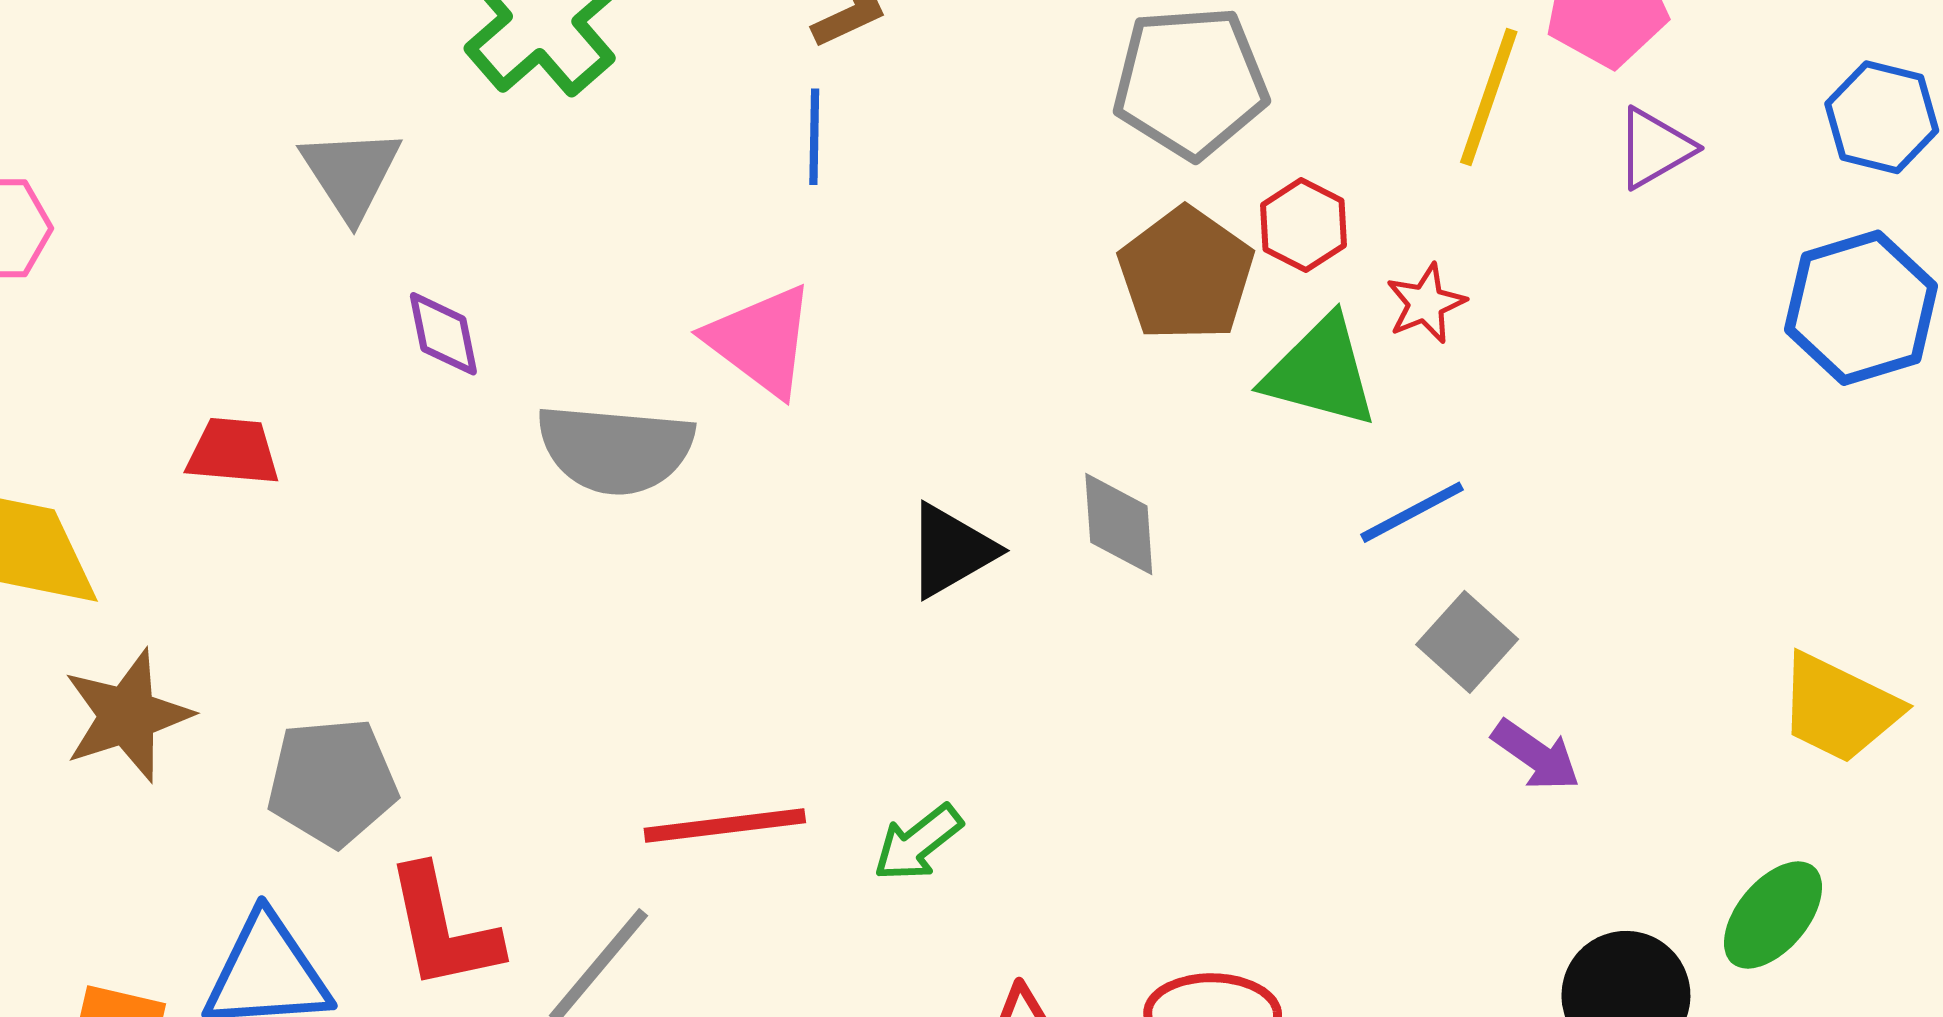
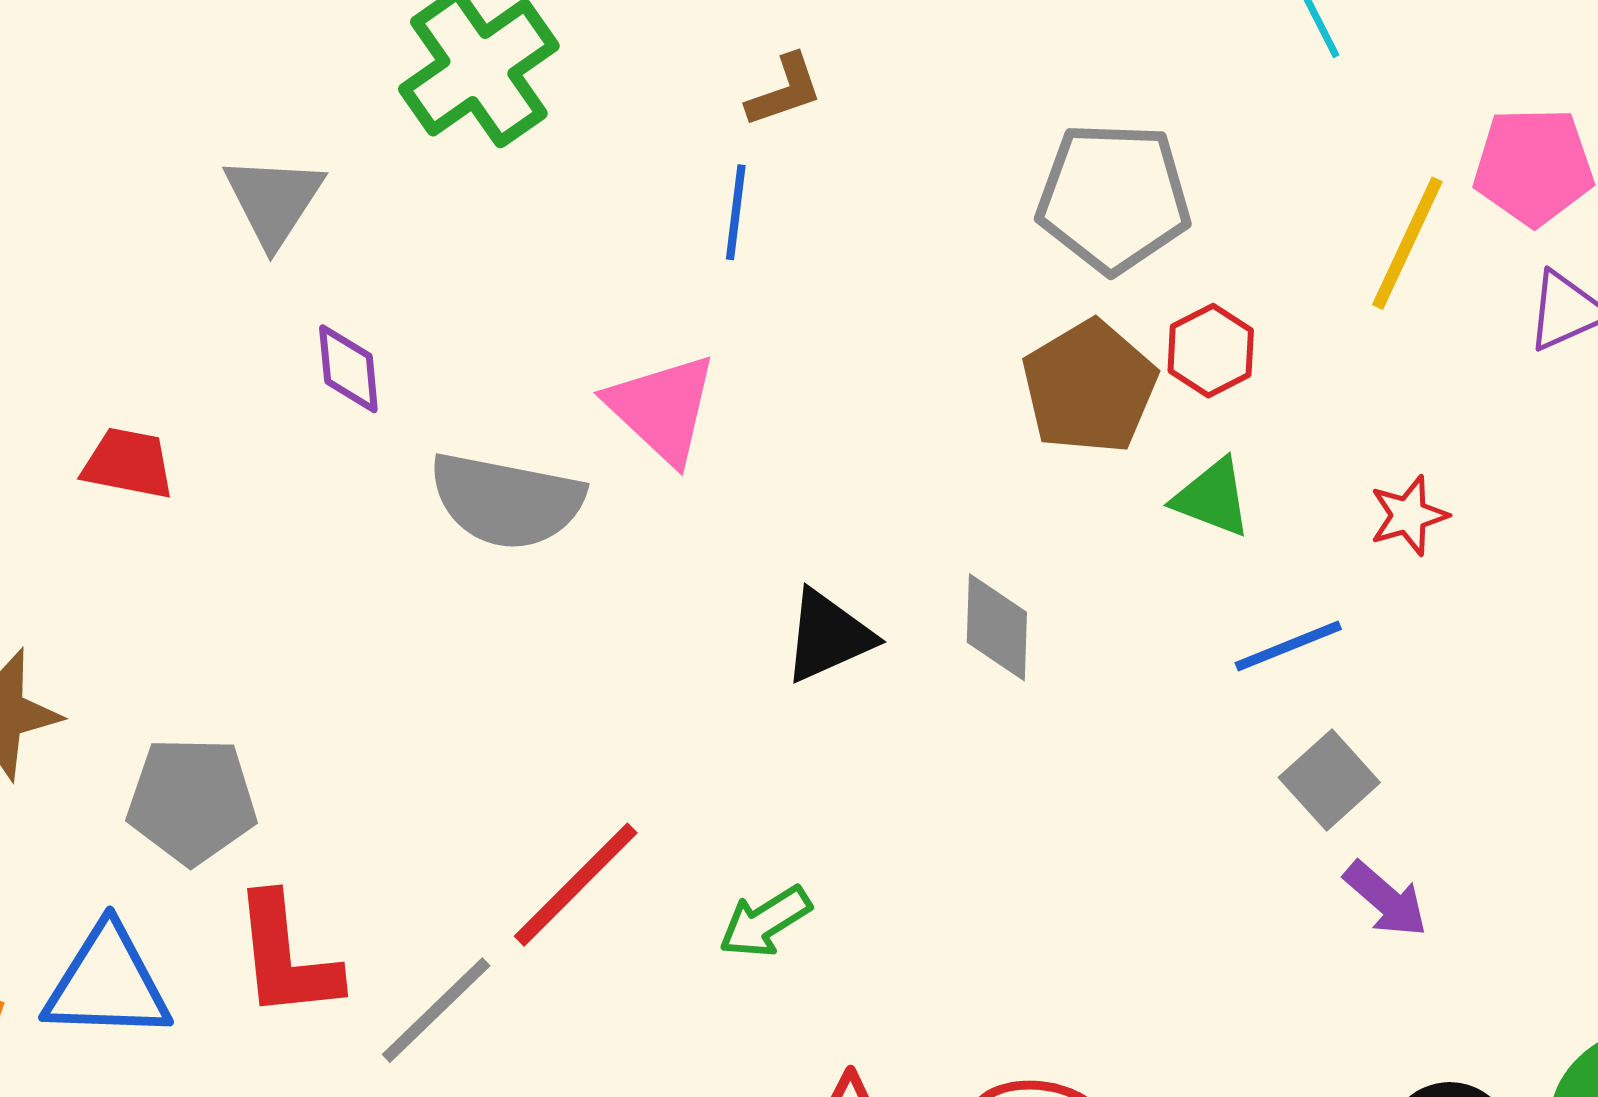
red star: (1426, 303) -> (1409, 515), moved
green triangle: (1321, 372) -> (1212, 498), size x0.7
red line: (725, 826) -> (576, 885), turned -44

